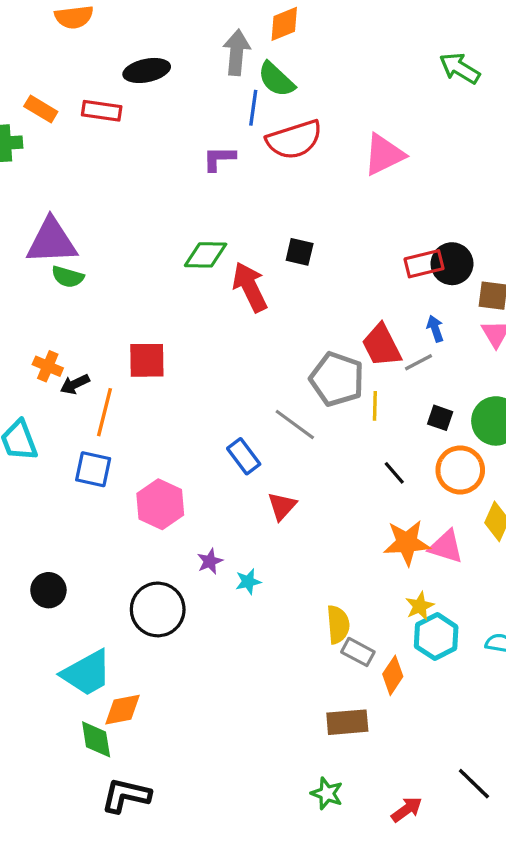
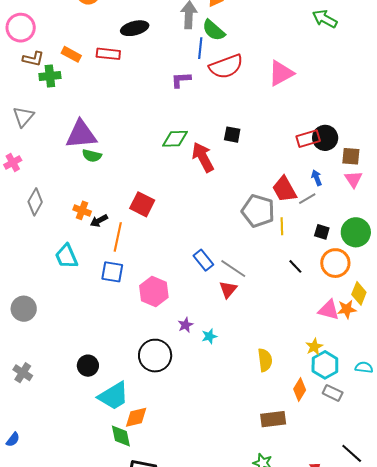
red square: (147, 360) -> (142, 204), turned 30
gray line: (295, 425) -> (233, 269), moved
orange star: (407, 543) -> (347, 309), moved, size x0.7
black circle: (48, 590) -> (88, 366), moved
gray rectangle: (358, 652) -> (333, 393), moved

